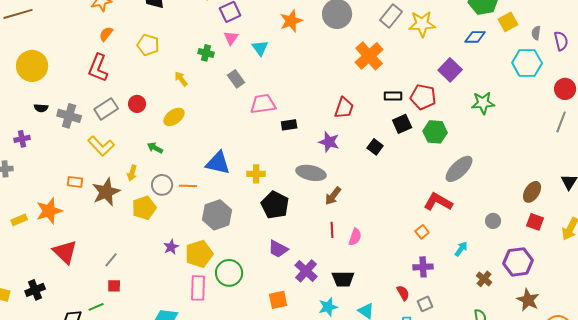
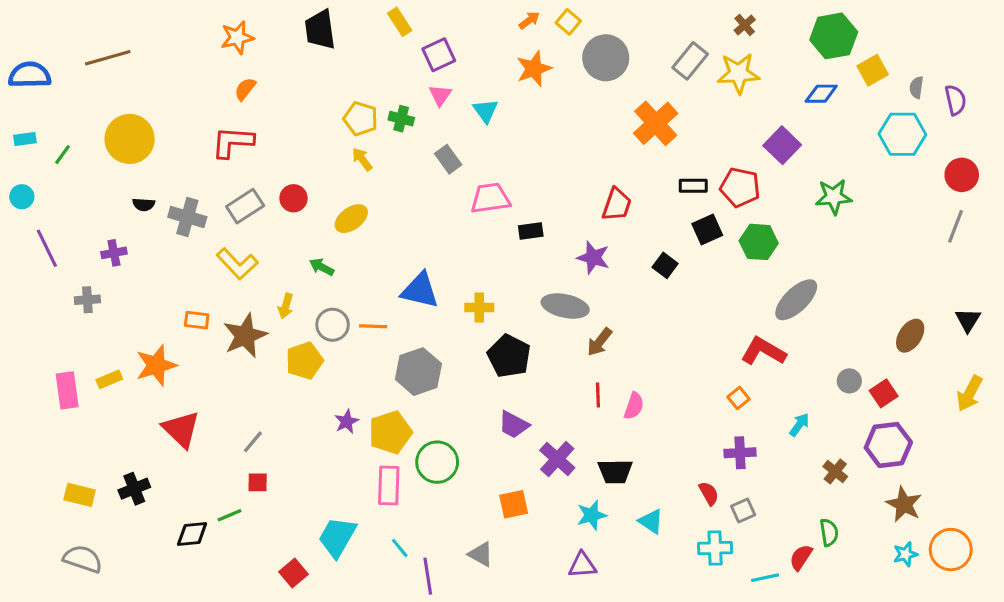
yellow pentagon: (148, 45) -> (361, 119), moved
red L-shape: (98, 68) -> (233, 142), turned 72
red square: (535, 222) -> (884, 393), moved, turned 36

